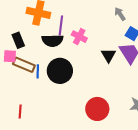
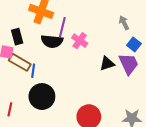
black triangle: (108, 55) -> (107, 64), turned 35
black circle: (60, 71) -> (42, 97), moved

